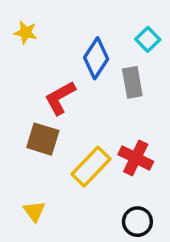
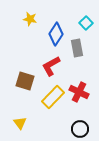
yellow star: (26, 32) -> (30, 19), moved
red L-shape: (60, 98) -> (51, 66), moved

